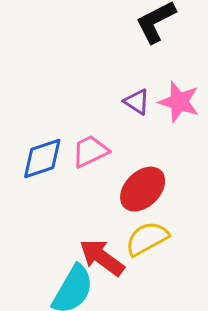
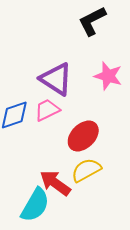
purple triangle: (137, 102) -> (56, 79), moved, size x1.8

